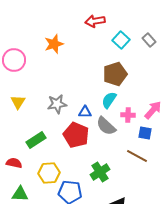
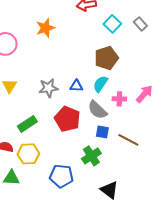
blue triangle: (85, 112) -> (76, 86), moved
blue square: (145, 133) -> (102, 132), moved
yellow hexagon: (49, 173) -> (28, 154), moved

